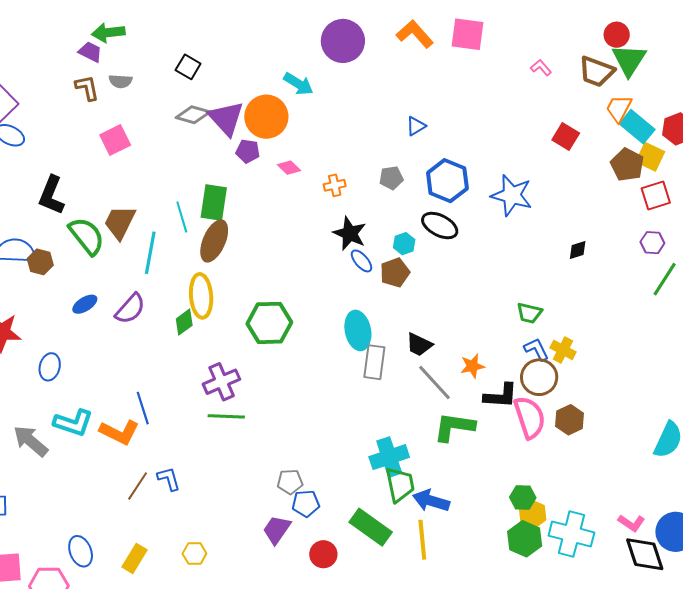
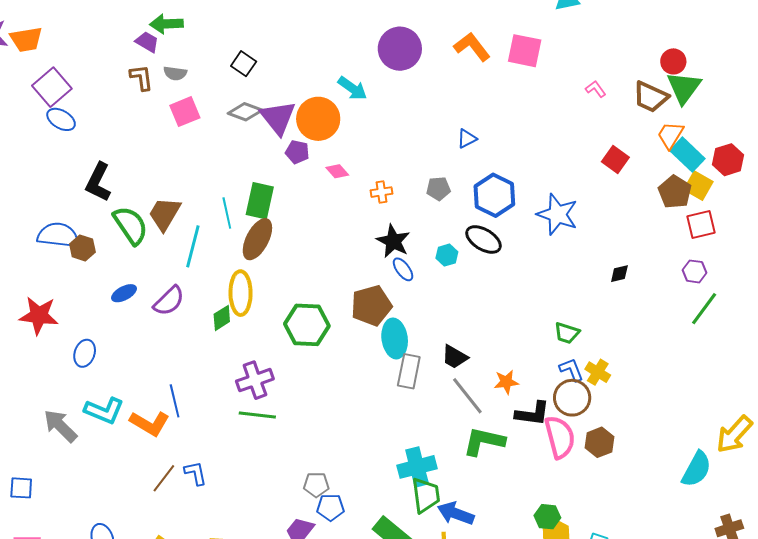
pink square: (115, 140) -> (185, 112), moved
brown pentagon: (395, 273) -> (371, 306), moved, size x1.4

